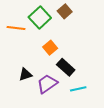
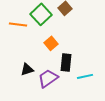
black rectangle: (66, 67) -> (66, 62), turned 54
cyan line: (78, 89) -> (85, 76), moved

